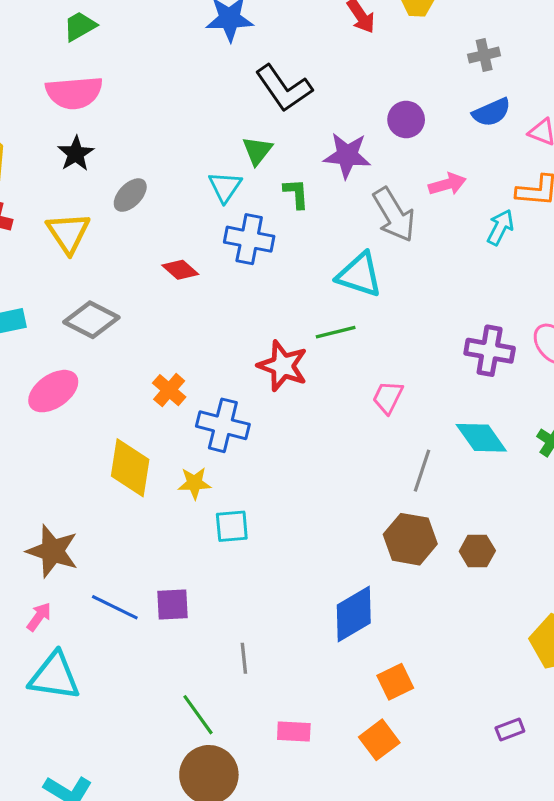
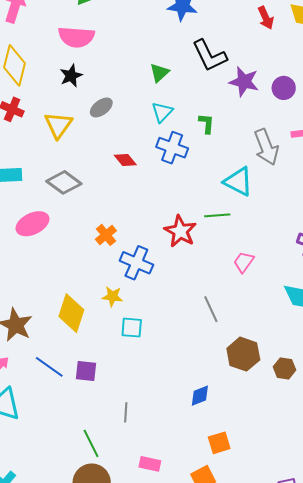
green triangle: (257, 151) -> (159, 73), moved
purple star: (347, 155) -> (244, 82), moved
yellow diamond: (130, 468) -> (71, 313), moved
gray line: (422, 471) -> (211, 309), moved, turned -52
blue diamond: (354, 614) -> (200, 396), size x0.6

